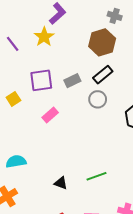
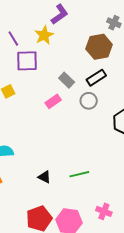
purple square: (41, 80) -> (27, 61), moved
gray rectangle: (72, 81) -> (67, 80), turned 63
pink rectangle: (50, 115) -> (53, 101), moved

